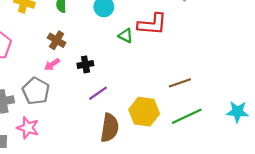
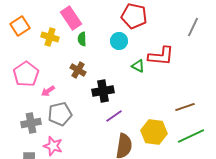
pink arrow: (52, 64) -> (48, 91), moved
black cross: (85, 64) -> (103, 91), size x1.5
gray pentagon: (36, 91) -> (60, 114), turned 30

